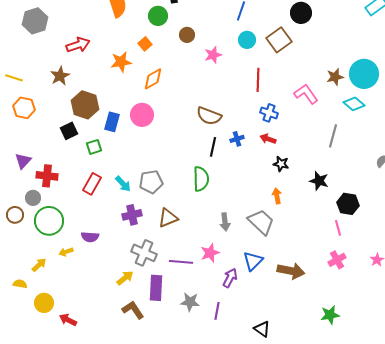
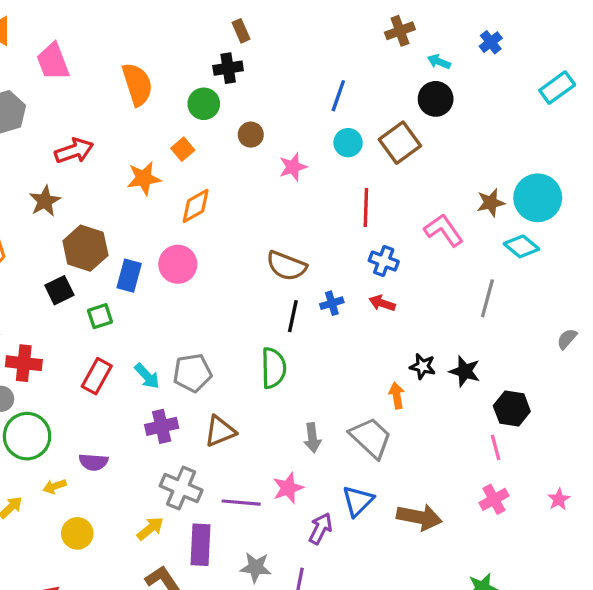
black star: (281, 164) -> (423, 366), moved
yellow circle: (44, 303) -> (77, 533), moved

